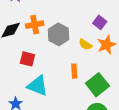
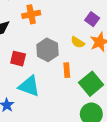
orange cross: (35, 25) -> (31, 14), moved
gray hexagon: (59, 34) -> (47, 50), moved

